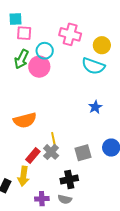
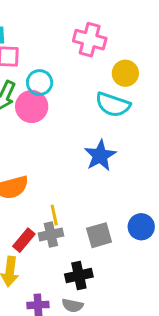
pink cross: (70, 34) -> (90, 40), moved
blue star: (95, 107) -> (100, 156), moved, size x1.5
gray cross: (51, 152) -> (51, 235), turned 35

